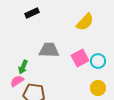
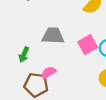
pink semicircle: (17, 81) -> (48, 73), moved

